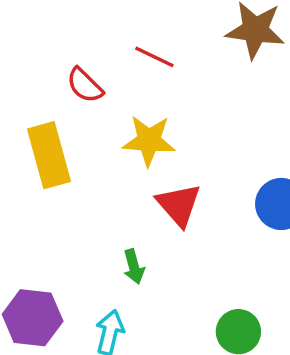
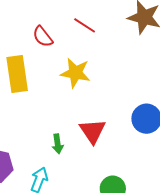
red triangle: (179, 205) -> (93, 131), moved

